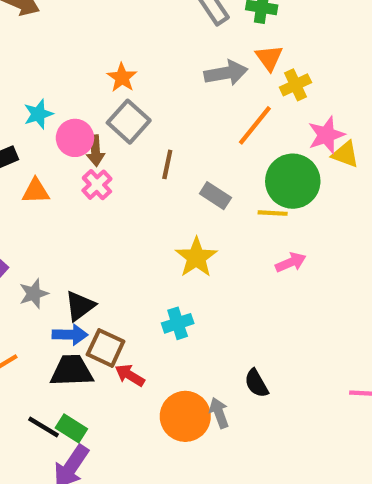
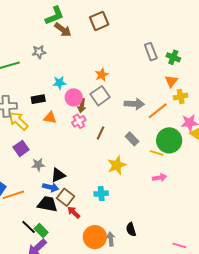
gray arrow: (226, 73) -> (134, 104), moved
brown line: (167, 164) -> (101, 133), moved

